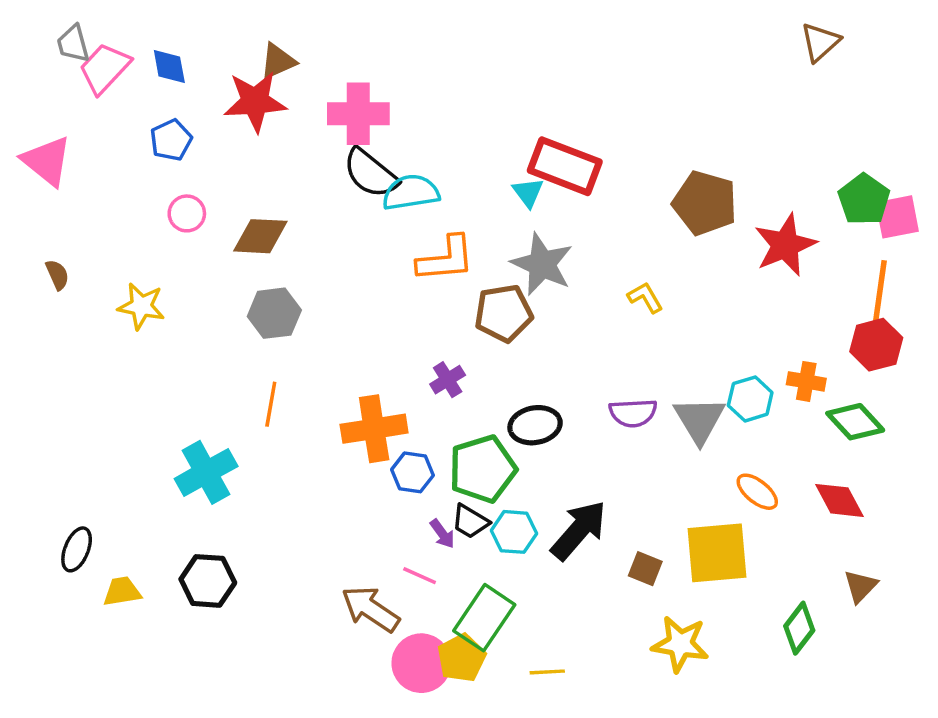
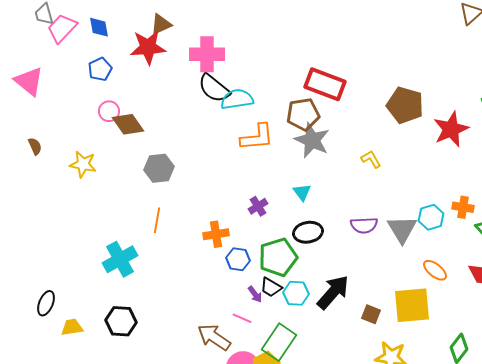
cyan triangle: (528, 192) -> (302, 192), moved
brown diamond: (260, 236) -> (128, 124), moved, turned 52
brown pentagon: (504, 313) -> (303, 114), moved
orange cross: (374, 429) -> (216, 234), size x0.7

